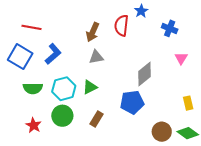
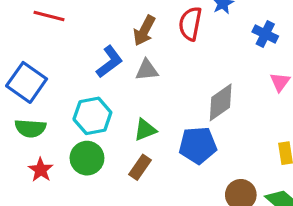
blue L-shape: (53, 54) -> (110, 62), moved
blue square: (20, 57) -> (27, 82), moved
green triangle: (90, 87) -> (145, 130), moved
green semicircle: (33, 88) -> (30, 128), moved

